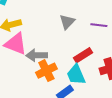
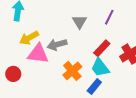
purple line: (99, 25) -> (109, 17), turned -56
gray arrow: (37, 55) -> (57, 45), moved

